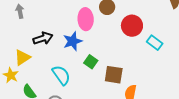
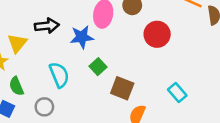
cyan rectangle: (155, 43) -> (177, 92), moved
yellow triangle: (22, 57) -> (17, 43), turned -30

